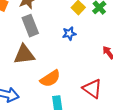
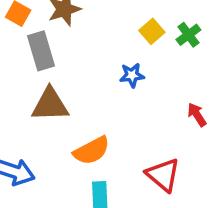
gray rectangle: (30, 26) -> (41, 51), moved

